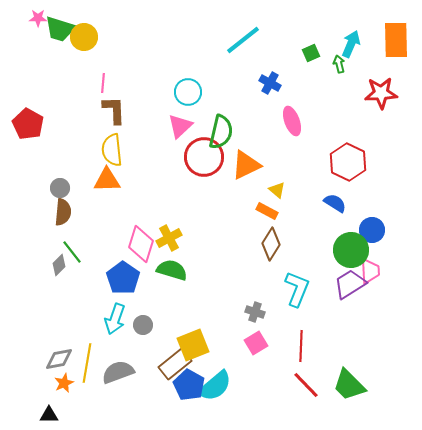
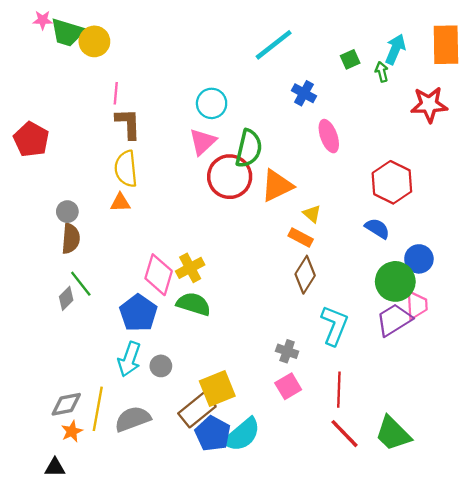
orange triangle: (107, 180) -> (120, 203), size x0.7

